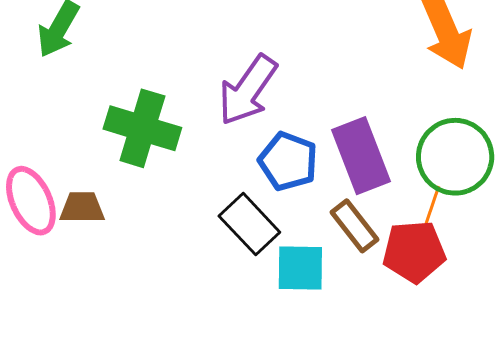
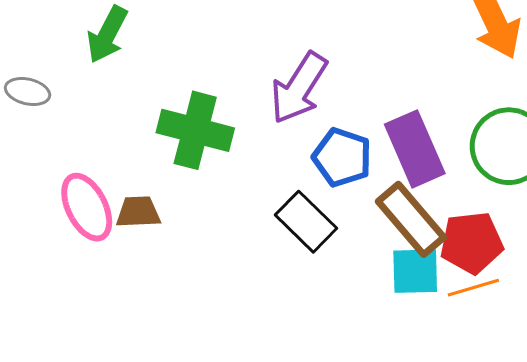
orange line: (430, 211) -> (473, 288), moved, turned 57
brown rectangle: (355, 226) -> (411, 219), size x1.4
cyan square: (300, 268) -> (415, 271), moved

